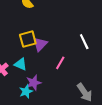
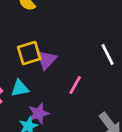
cyan triangle: (20, 64) -> (20, 88), turned -32

